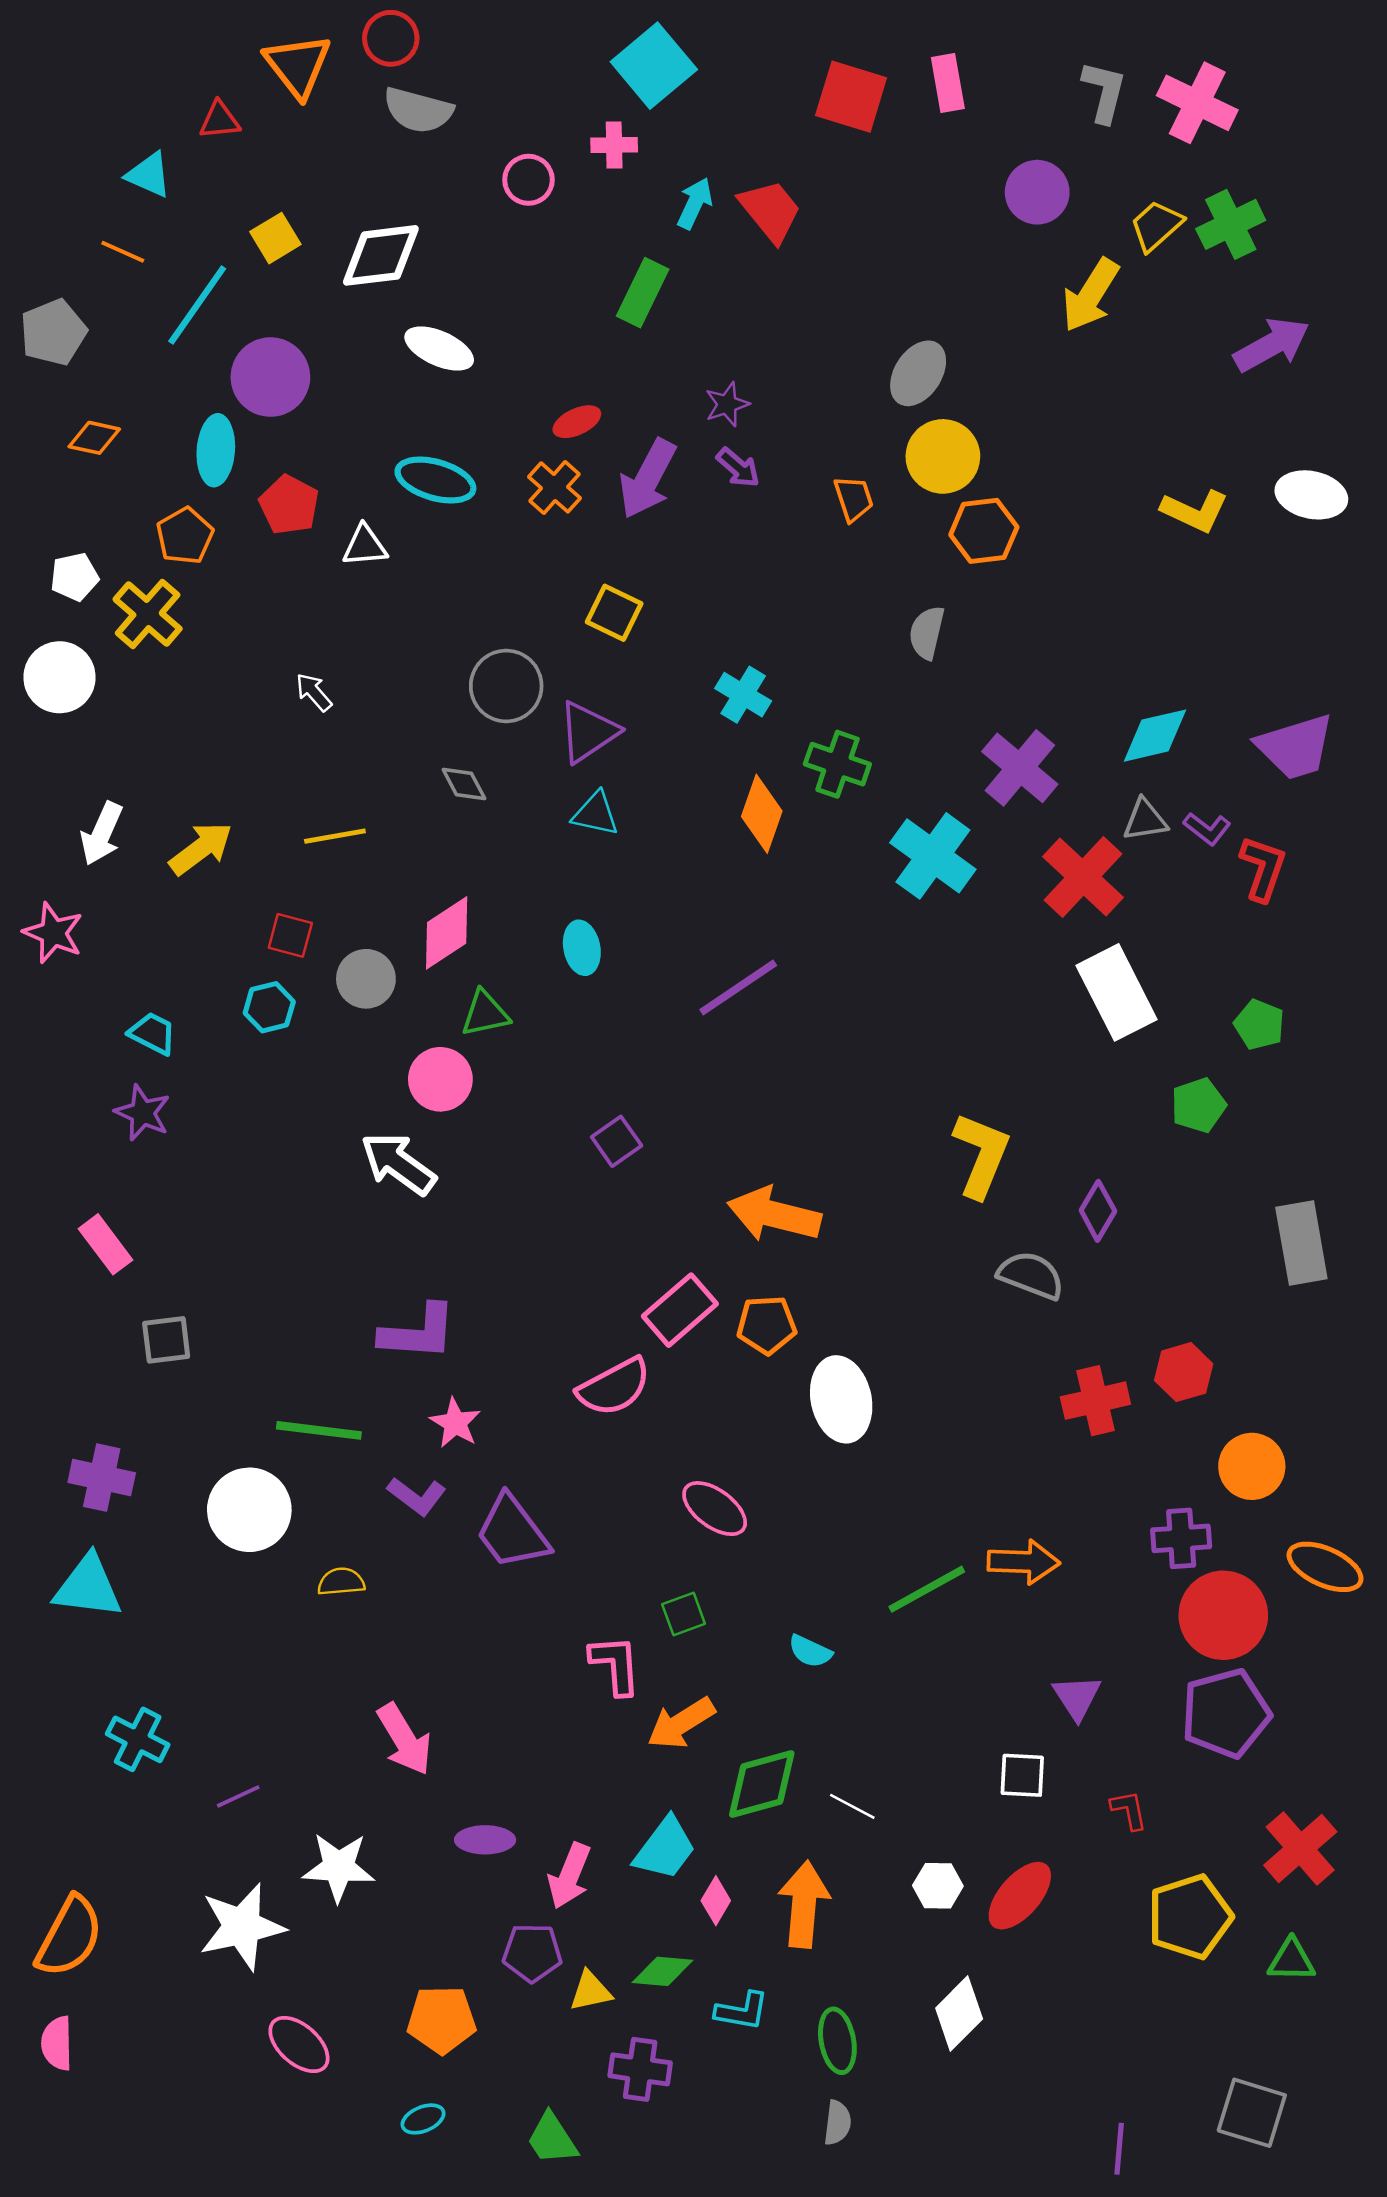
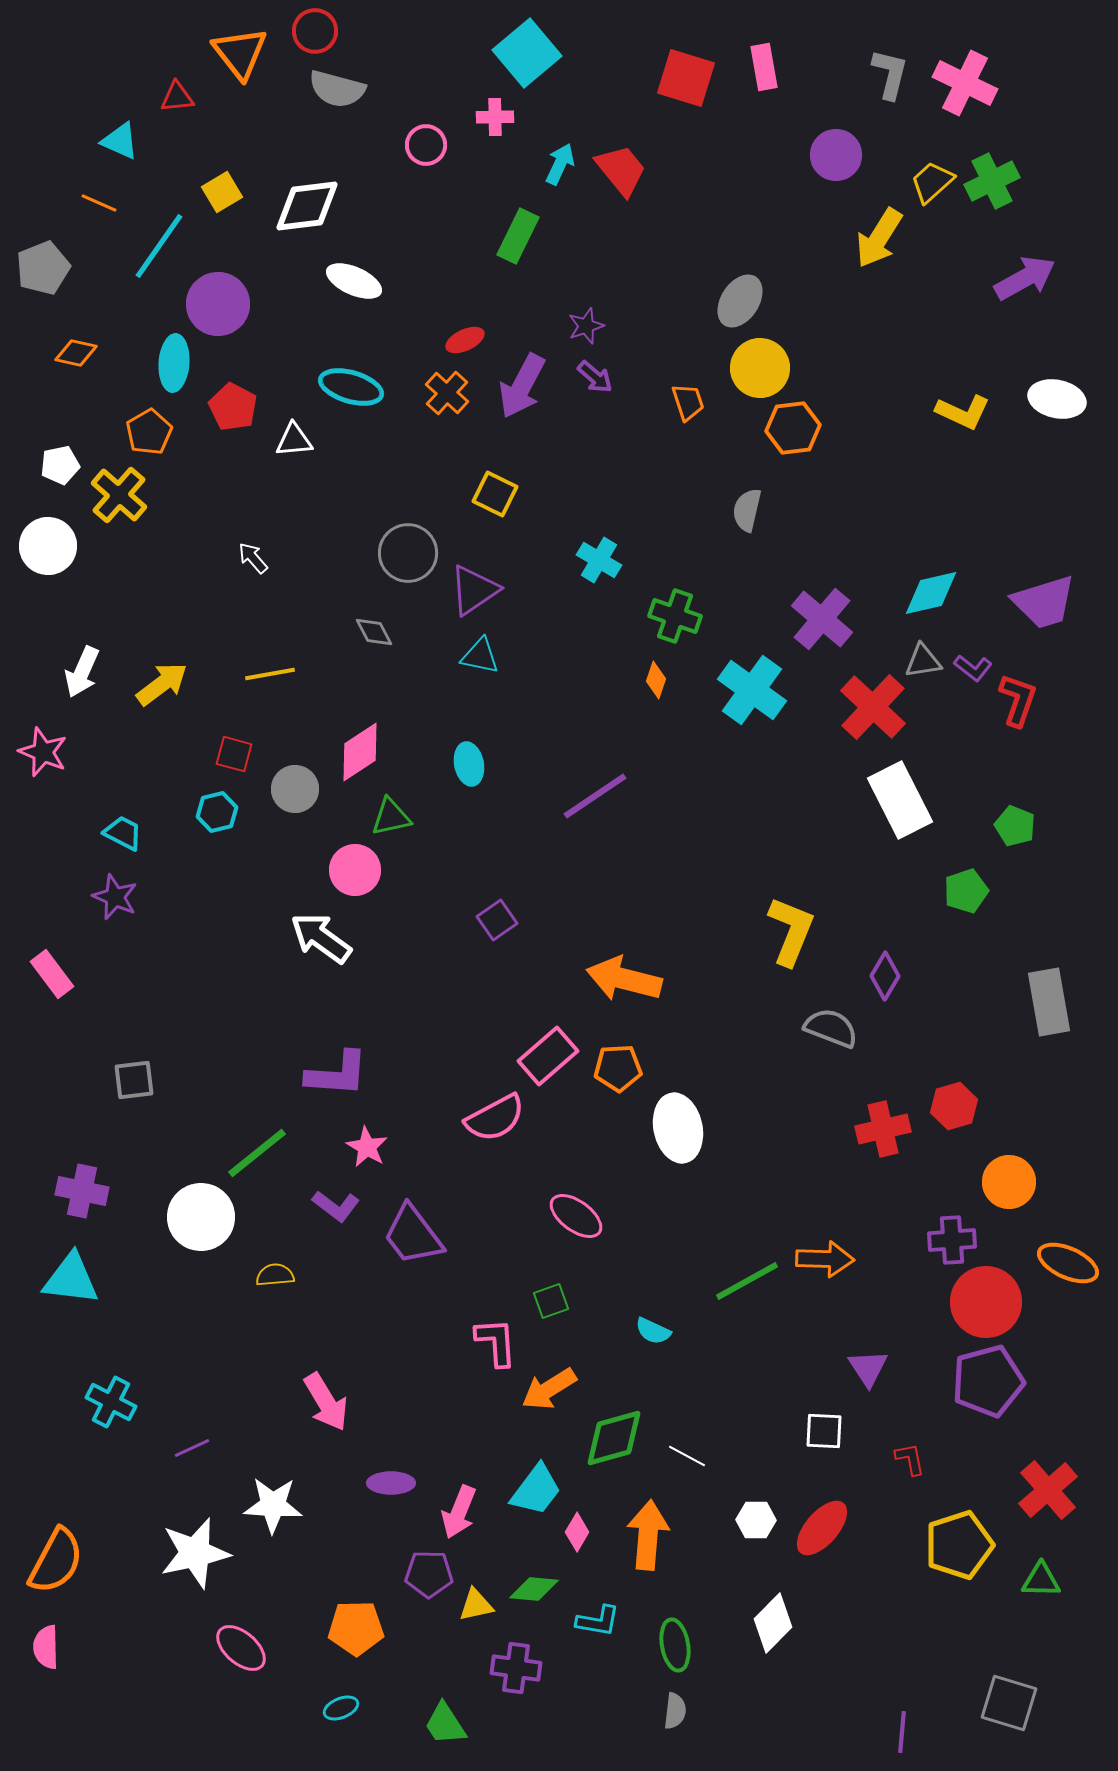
orange diamond: (762, 814) -> (656, 680), moved, size x0.6
pink rectangle: (105, 1244) -> (52, 974), moved
green line: (319, 1430) -> (257, 1153), turned -46

